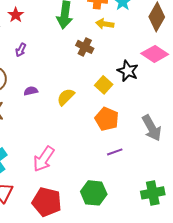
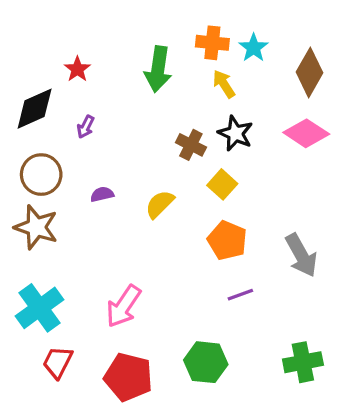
yellow arrow: (105, 24) -> (224, 84), turned 48
brown cross: (85, 47) -> (191, 145), moved
black star: (128, 71) -> (235, 133), moved

